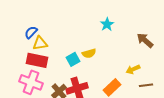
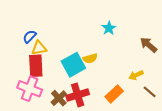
cyan square: (73, 59) -> (73, 65), size x1.6
red rectangle: (37, 60) -> (36, 66), turned 75
brown line: (146, 85) -> (150, 92), turned 48

